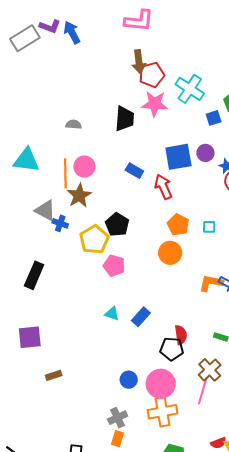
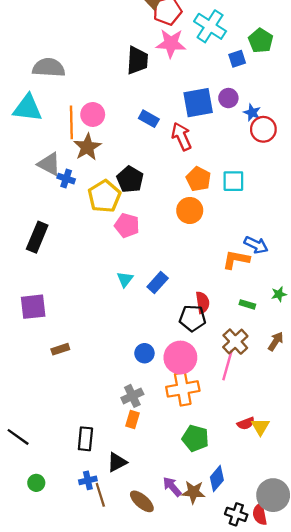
gray semicircle: (74, 124) -> (49, 68), moved, size x1.8
cyan square: (209, 227) -> (233, 181), size x1.5
orange L-shape: (211, 283) -> (236, 260), moved
cyan triangle: (112, 314) -> (125, 279), turned 49

